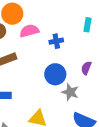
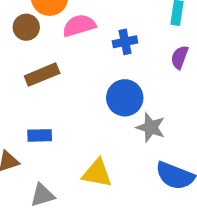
purple semicircle: (86, 68) -> (180, 57), moved

